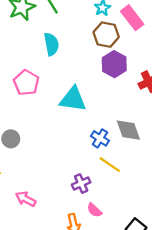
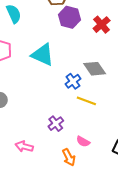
cyan triangle: (73, 99) -> (43, 55), turned 30
blue cross: (100, 138) -> (73, 81), turned 35
purple cross: (81, 184) -> (56, 124), moved

